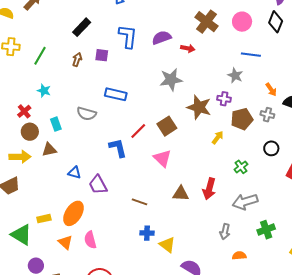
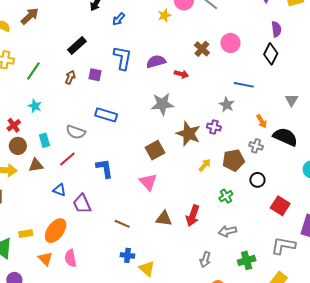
brown cross: (207, 22) -> (202, 49), size x0.7
pink circle: (242, 22) -> (231, 43), moved
brown pentagon: (242, 119) -> (233, 160), moved
red line: (138, 131) -> (67, 159), moved
gray arrow: (245, 202) -> (228, 231), size x0.7

